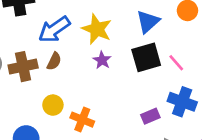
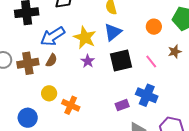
blue triangle: (148, 22) -> (113, 32), moved
pink line: (176, 63) -> (151, 62), moved

